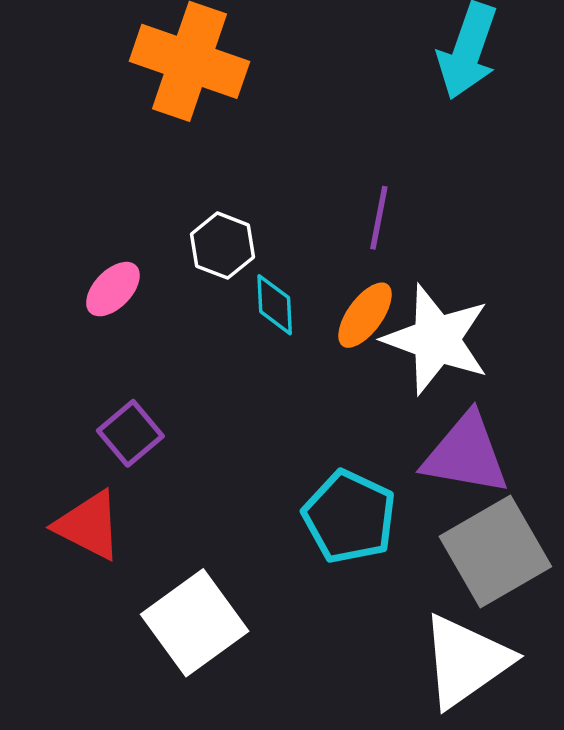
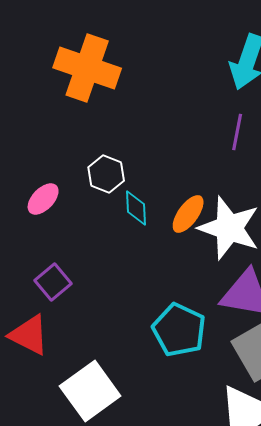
purple line: (379, 218) -> (237, 132), moved

